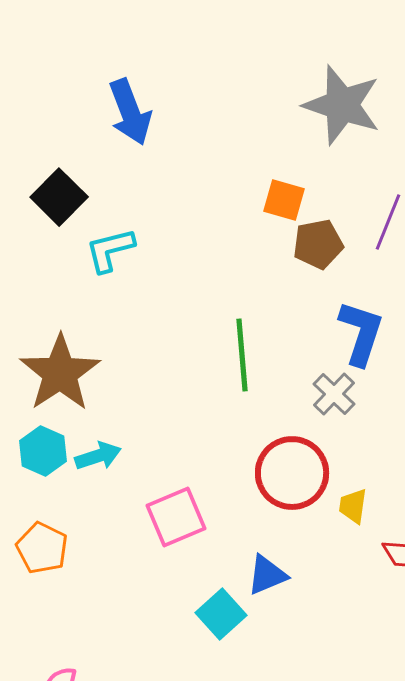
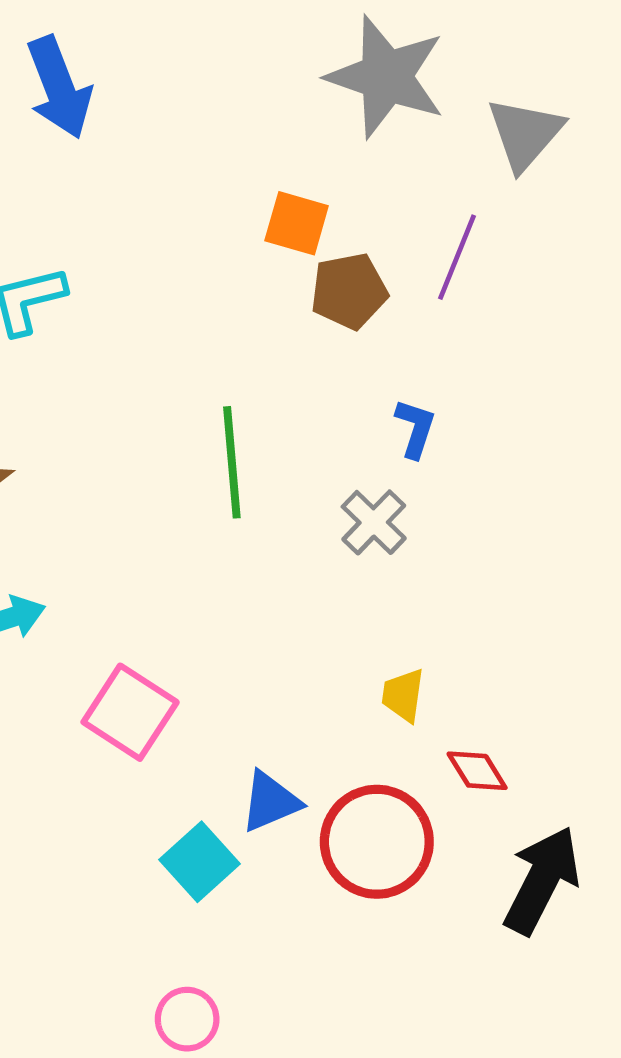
blue L-shape: (361, 333) -> (415, 428), size x0.6
red circle: (292, 473) -> (377, 842), moved
pink square: (176, 517) -> (130, 712), turned -34

